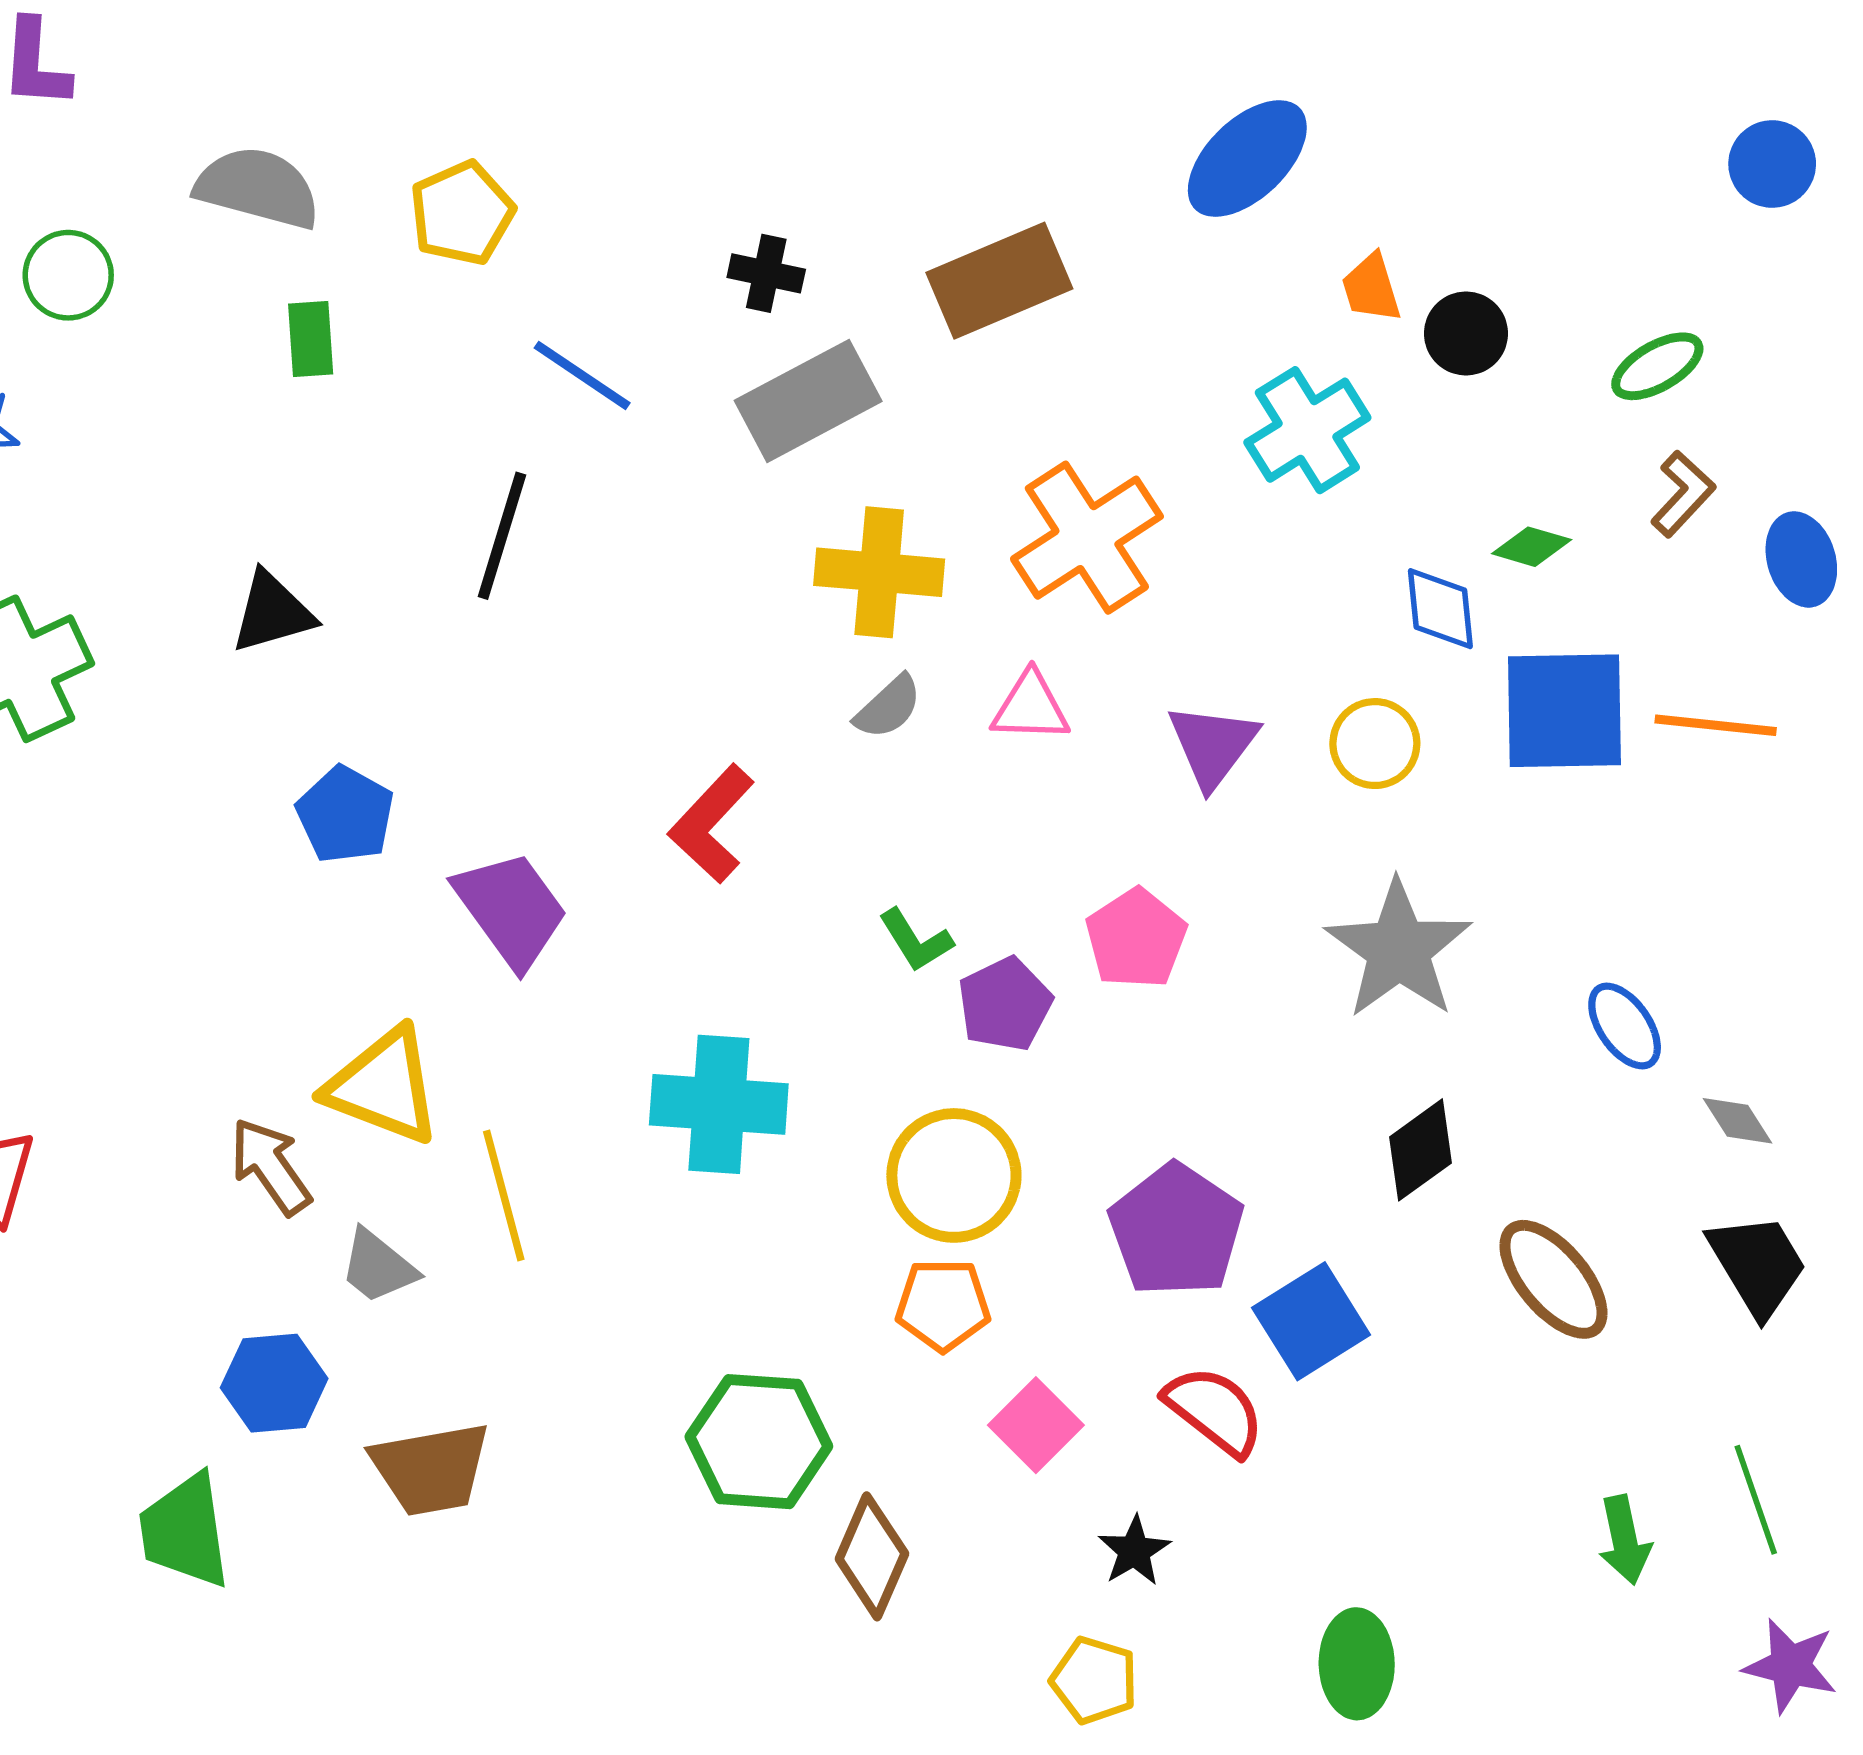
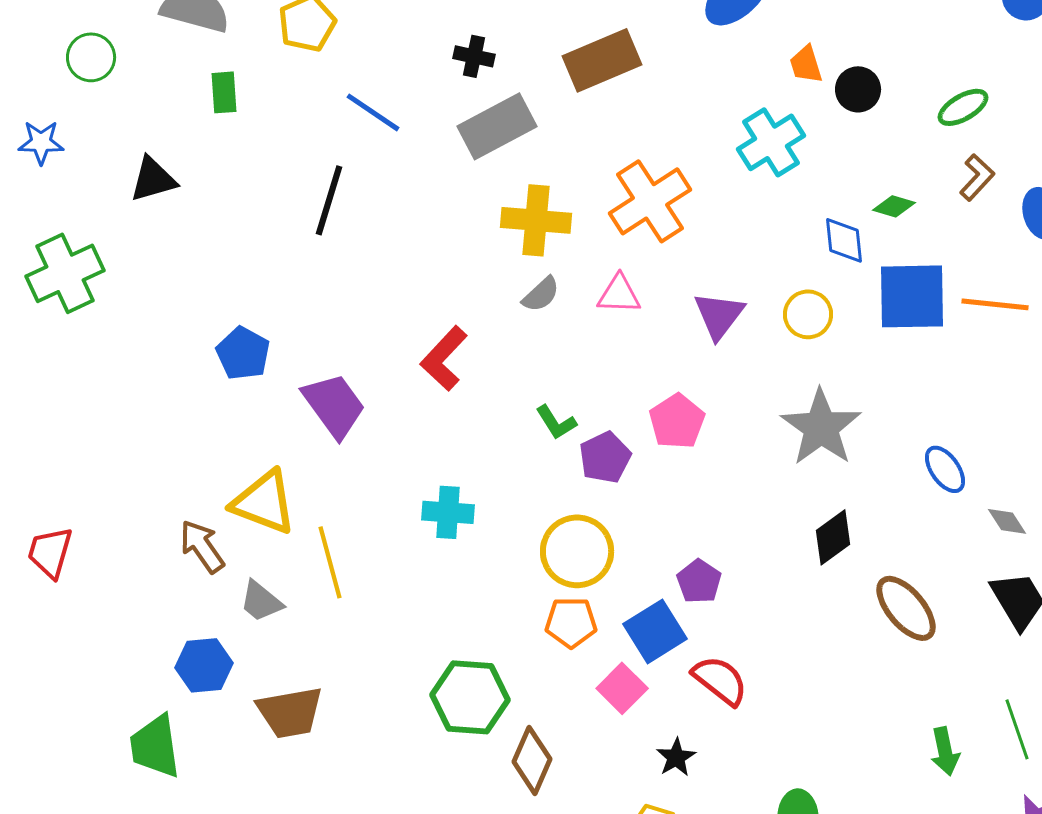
black triangle: (272, 612) -> (153, 179), moved
cyan cross: (719, 1104) -> (448, 512), size x0.7
purple pentagon: (1176, 1230) -> (699, 581), size x0.6
blue square: (1311, 1321) -> (655, 631), moved

